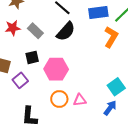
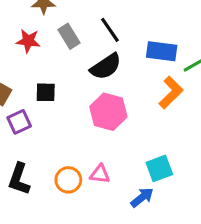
gray rectangle: (35, 31) -> (69, 36), moved
pink hexagon: (56, 69) -> (108, 112), moved
orange circle: (59, 99) -> (68, 180), moved

